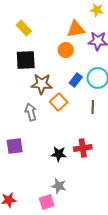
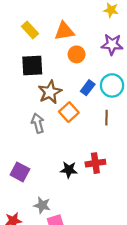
orange triangle: (76, 29) -> (64, 31), moved
brown star: (42, 84) -> (50, 92), turned -30
purple square: (15, 146) -> (20, 172), moved, turned 36
gray star: (59, 186) -> (42, 205), moved

